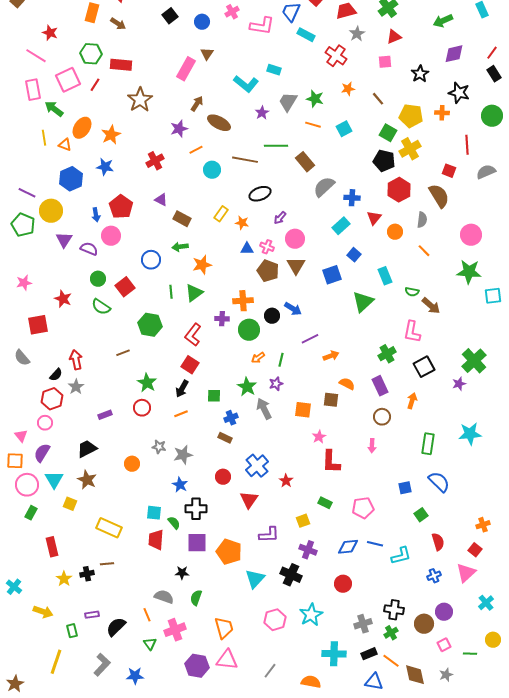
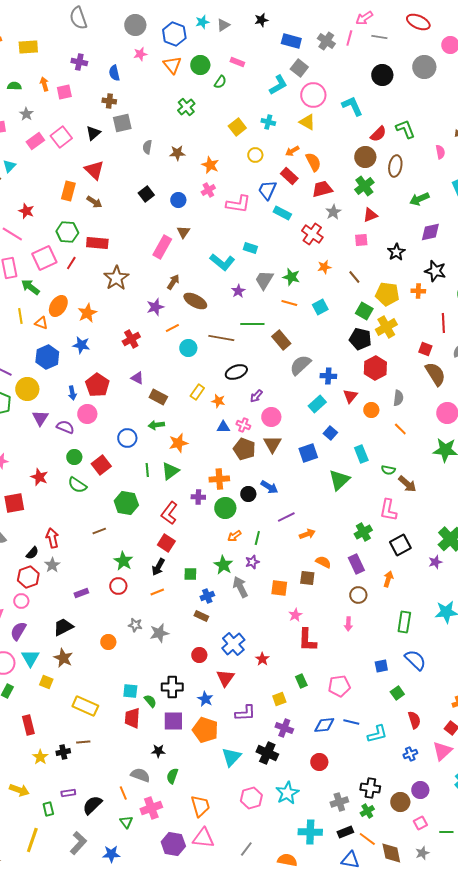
brown semicircle: (439, 196) -> (435, 374), moved
blue star: (180, 485) -> (205, 699), moved
green rectangle: (325, 503) -> (301, 681), turned 40

